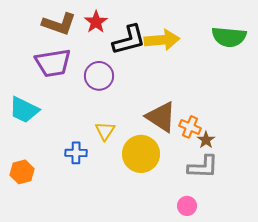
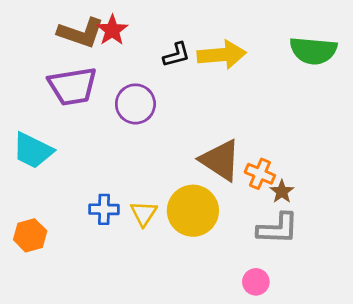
red star: (96, 22) -> (112, 30), moved
black L-shape: (129, 40) -> (176, 55), size x0.6
yellow triangle: (105, 131) -> (144, 213), moved

